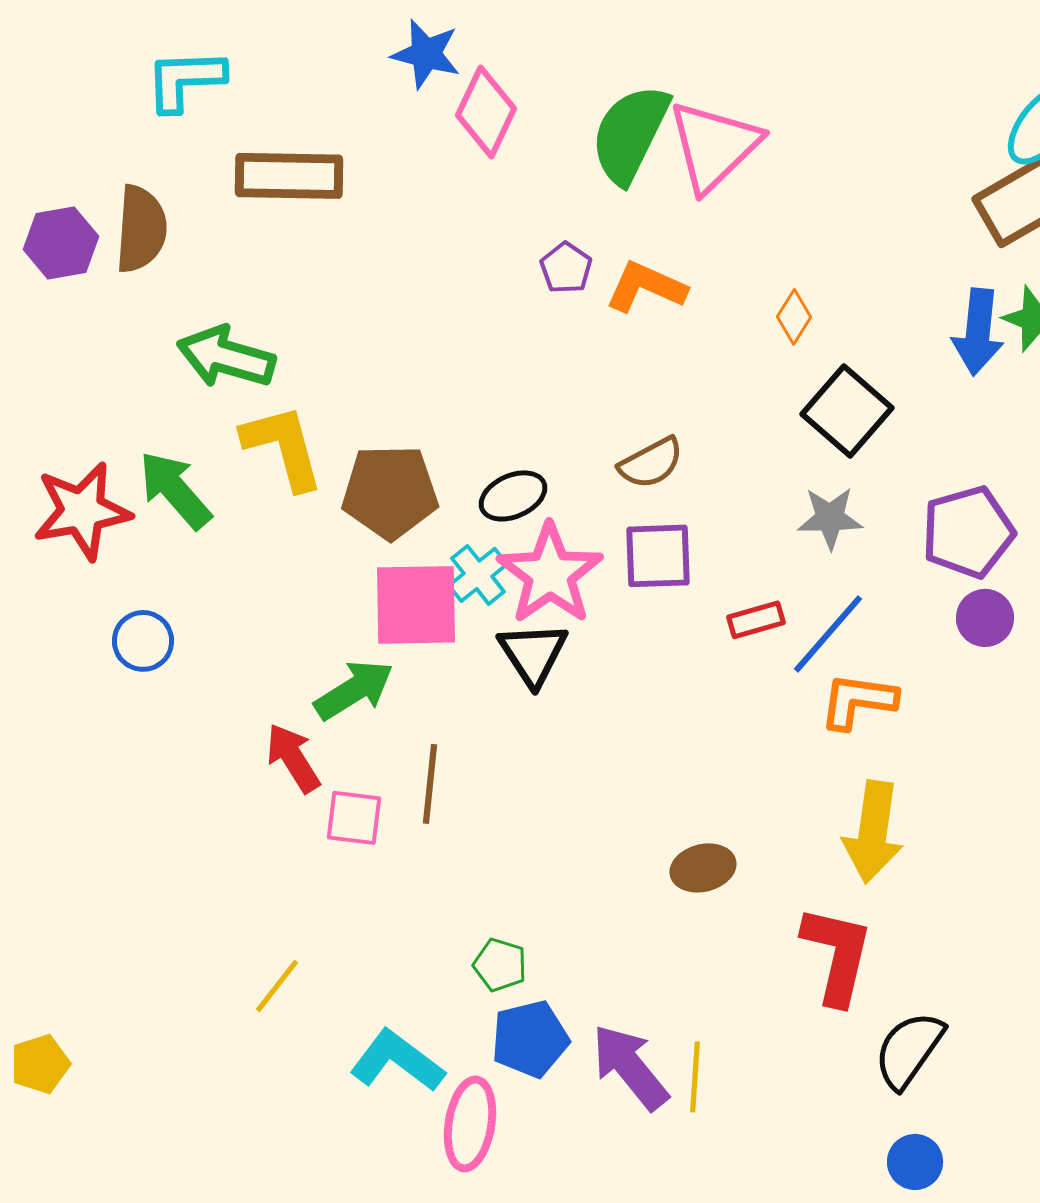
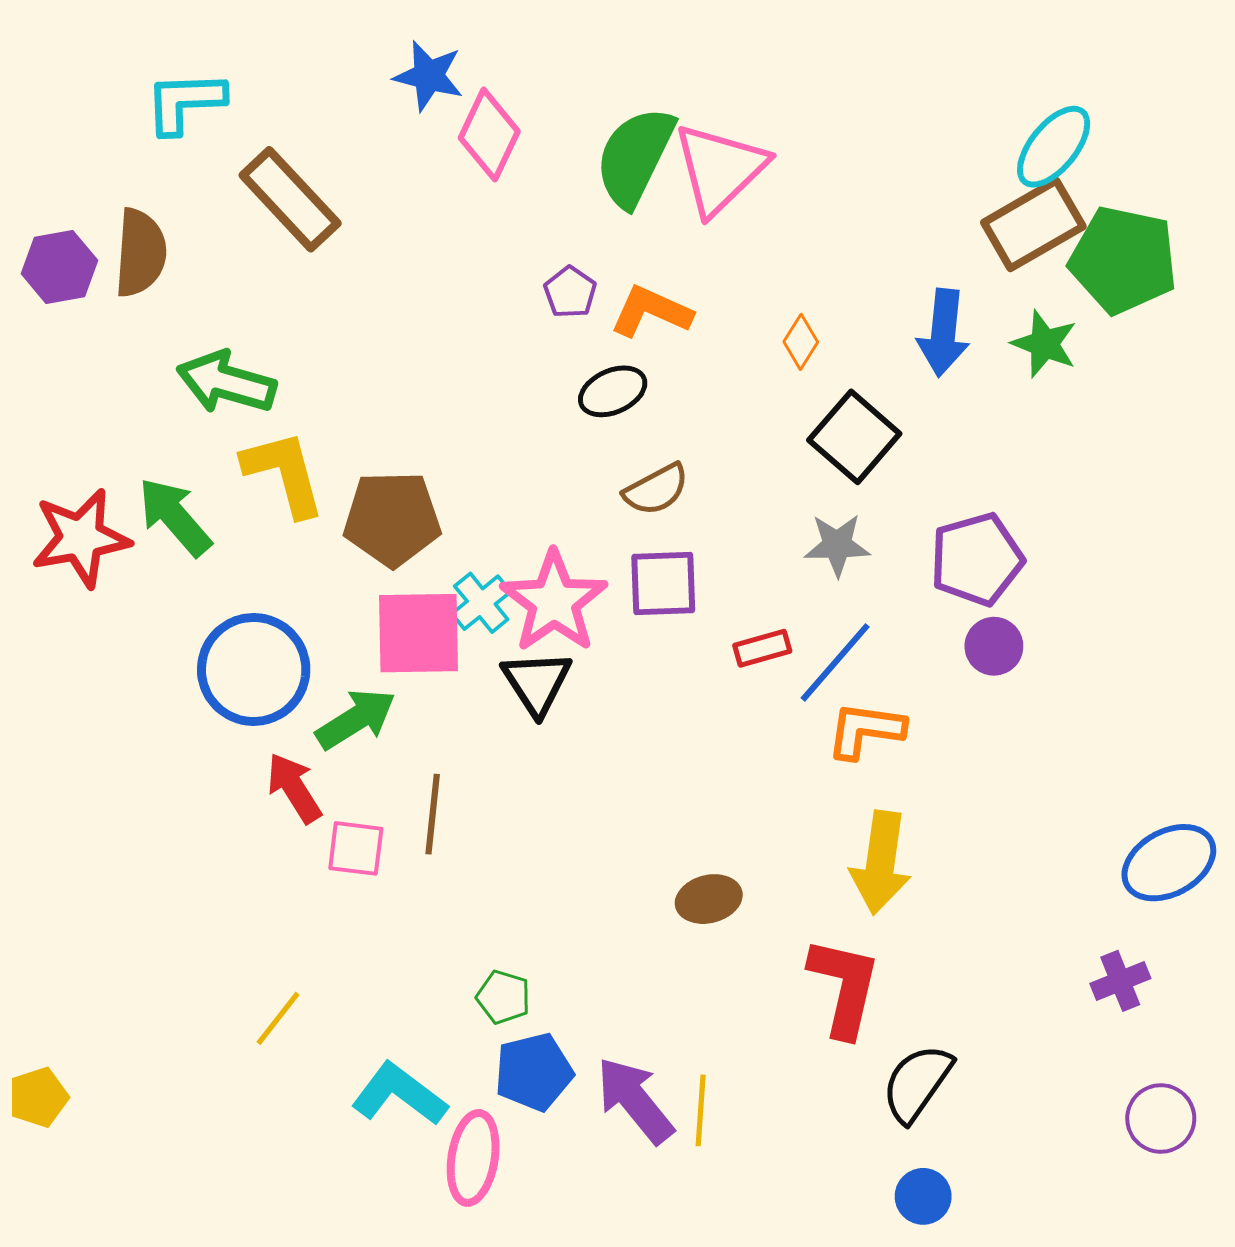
brown rectangle: (289, 176) -> (290, 199), turned 46
blue arrow: (978, 332) -> (943, 333), moved
black ellipse: (513, 496) -> (613, 391), moved
blue circle: (143, 641) -> (254, 669), moved, size x1.8

